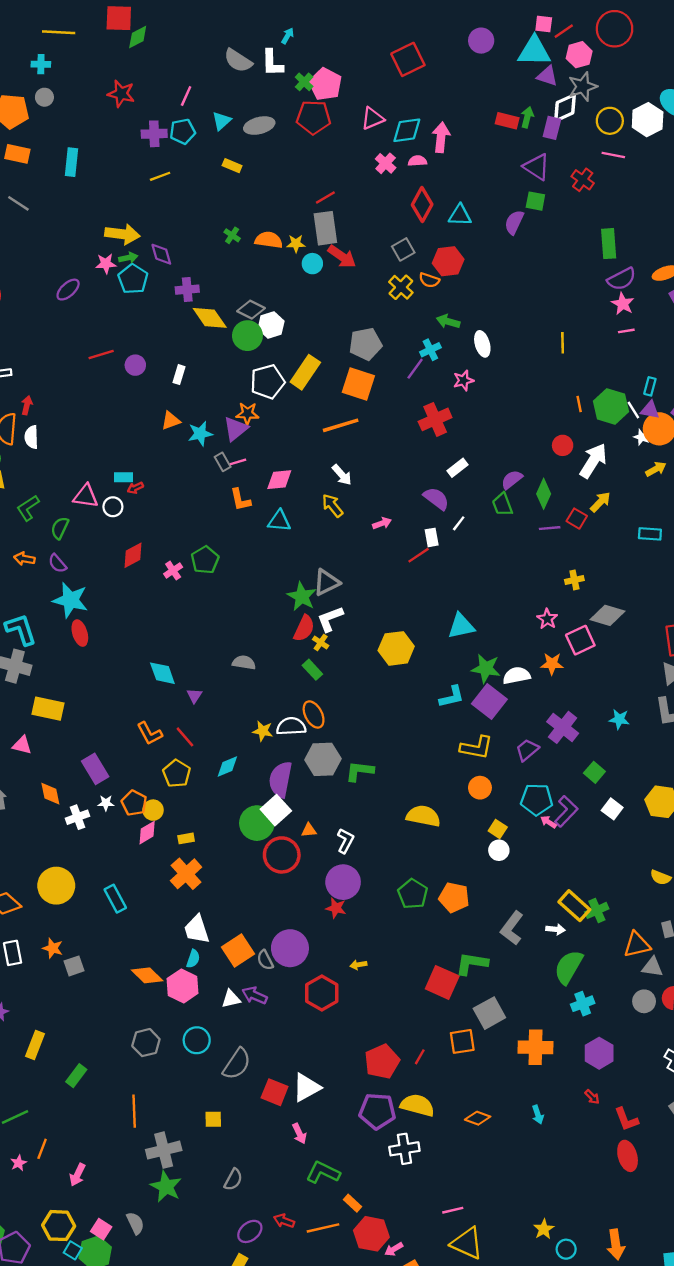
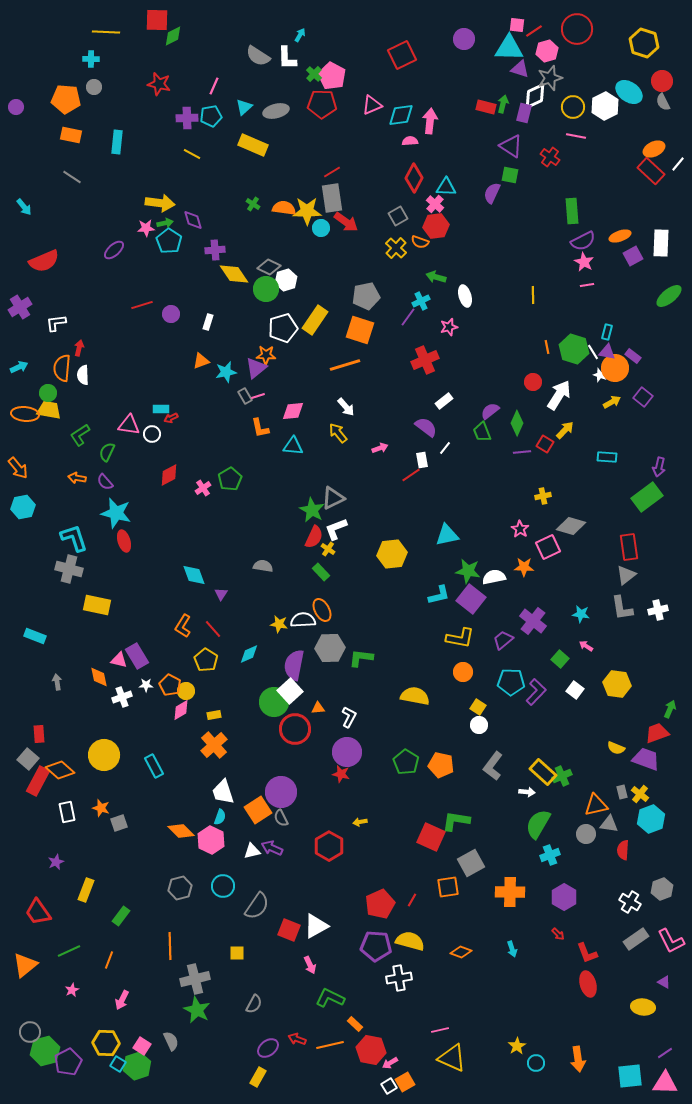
pink cross: (386, 163) -> (435, 204), moved
yellow rectangle: (232, 166) -> (253, 145), size x1.8
yellow line: (160, 176) -> (192, 154), turned 48
yellow star: (296, 244) -> (307, 211), size x1.8
orange L-shape: (149, 733) -> (183, 626), turned 60
pink triangle: (22, 745) -> (119, 660), moved
pink arrow: (548, 822) -> (586, 646), moved
gray L-shape: (512, 928) -> (493, 766), moved
purple circle: (290, 948) -> (281, 792), moved
gray circle: (644, 1001) -> (586, 834), moved
orange line: (42, 1149) -> (109, 960), moved

